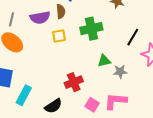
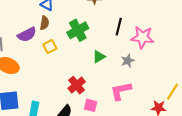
brown semicircle: (61, 11) -> (44, 23), turned 32
gray star: (120, 72) -> (128, 61), moved
pink square: (92, 105) -> (91, 105), moved

